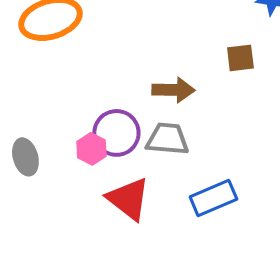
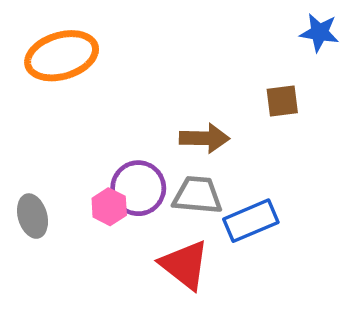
blue rectangle: (213, 198) -> (251, 221), moved
red triangle: (128, 199) -> (185, 265), moved

